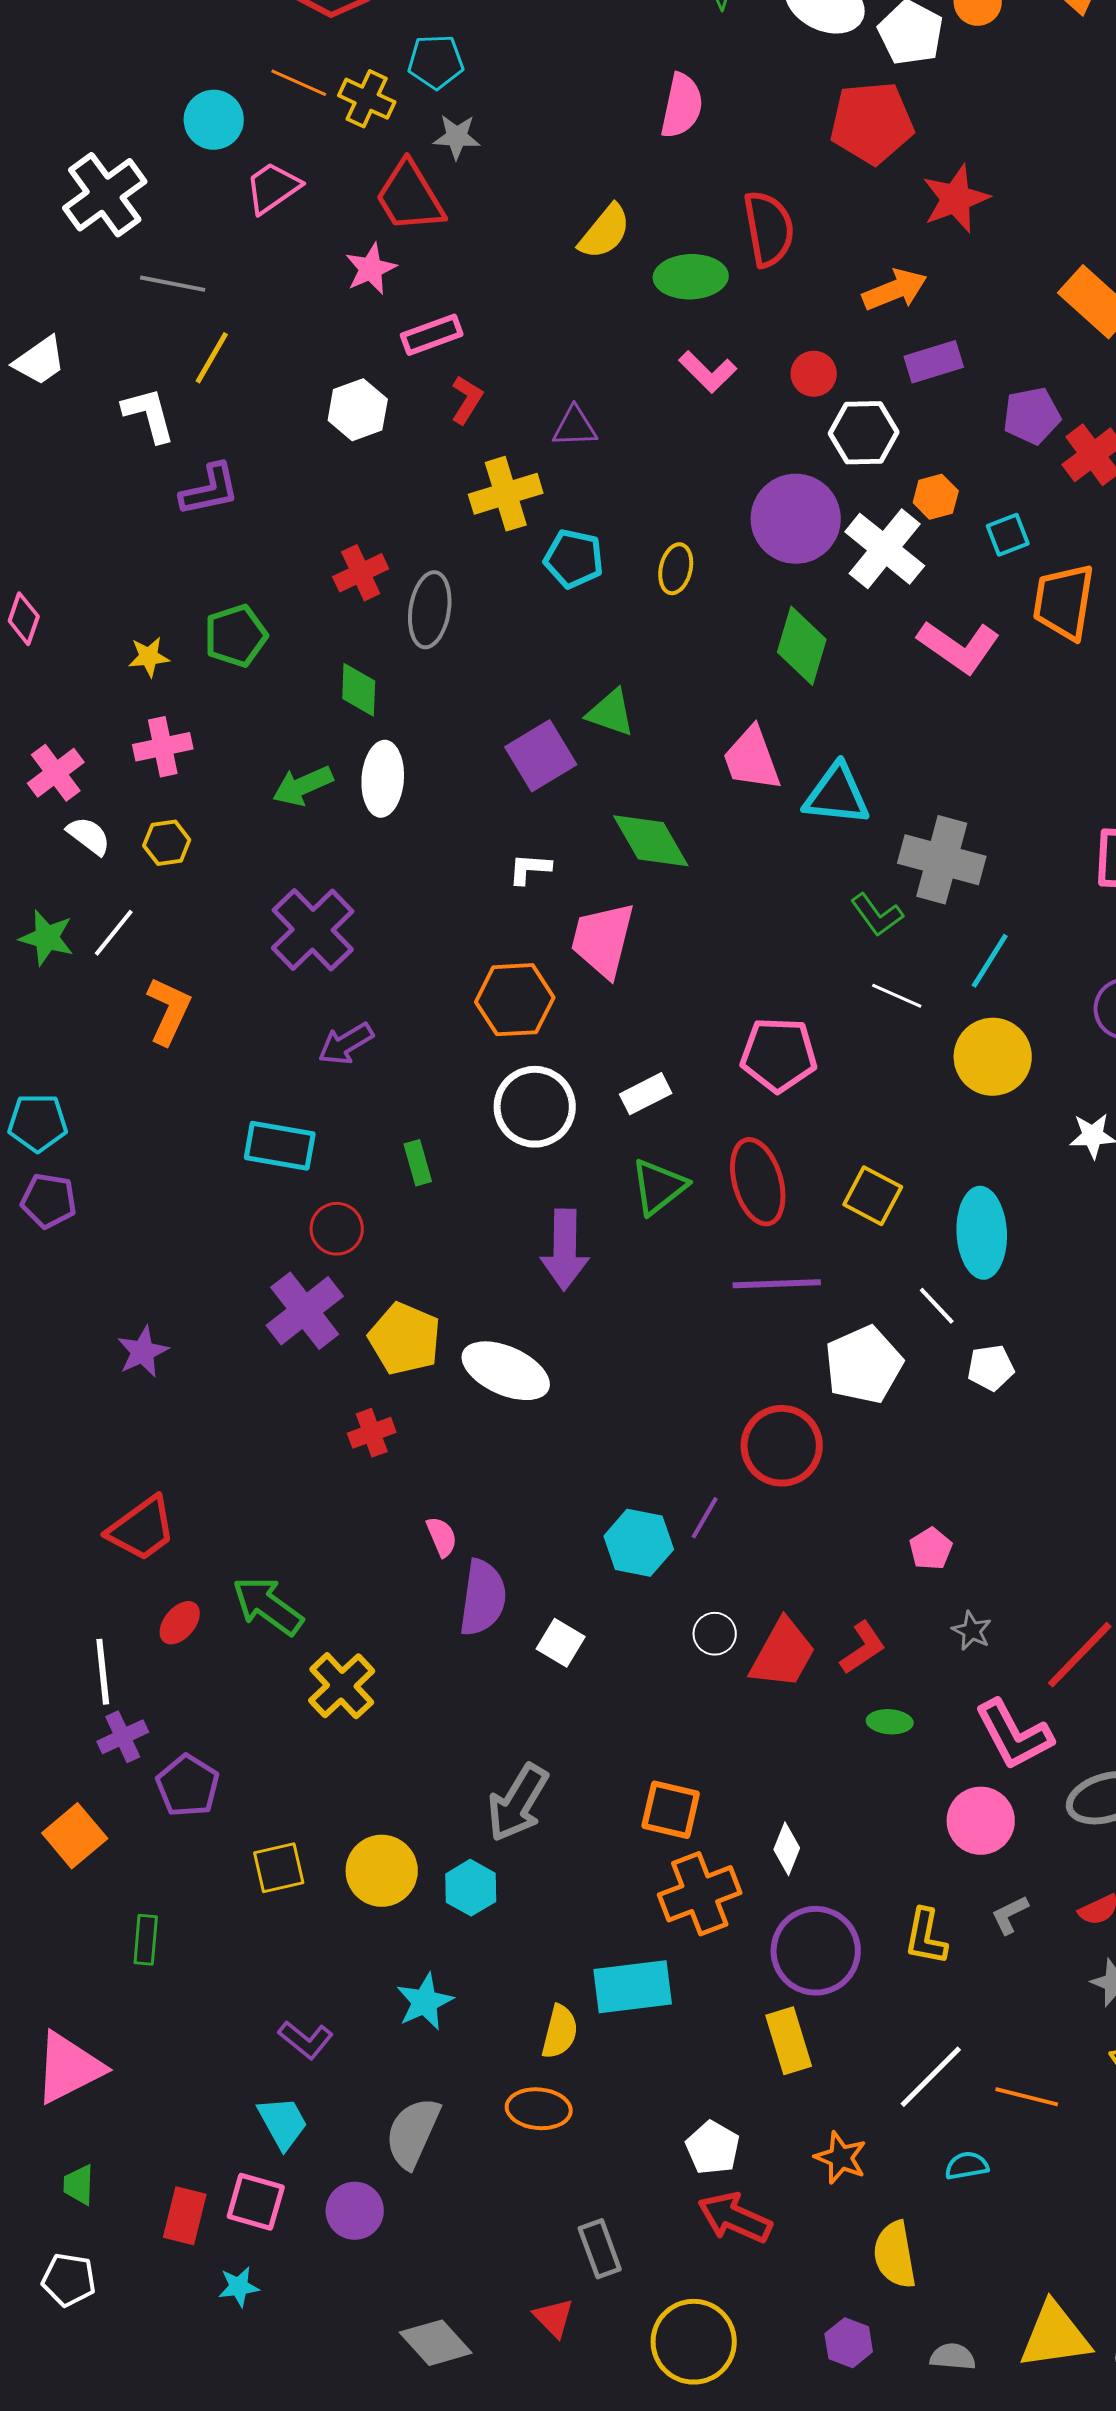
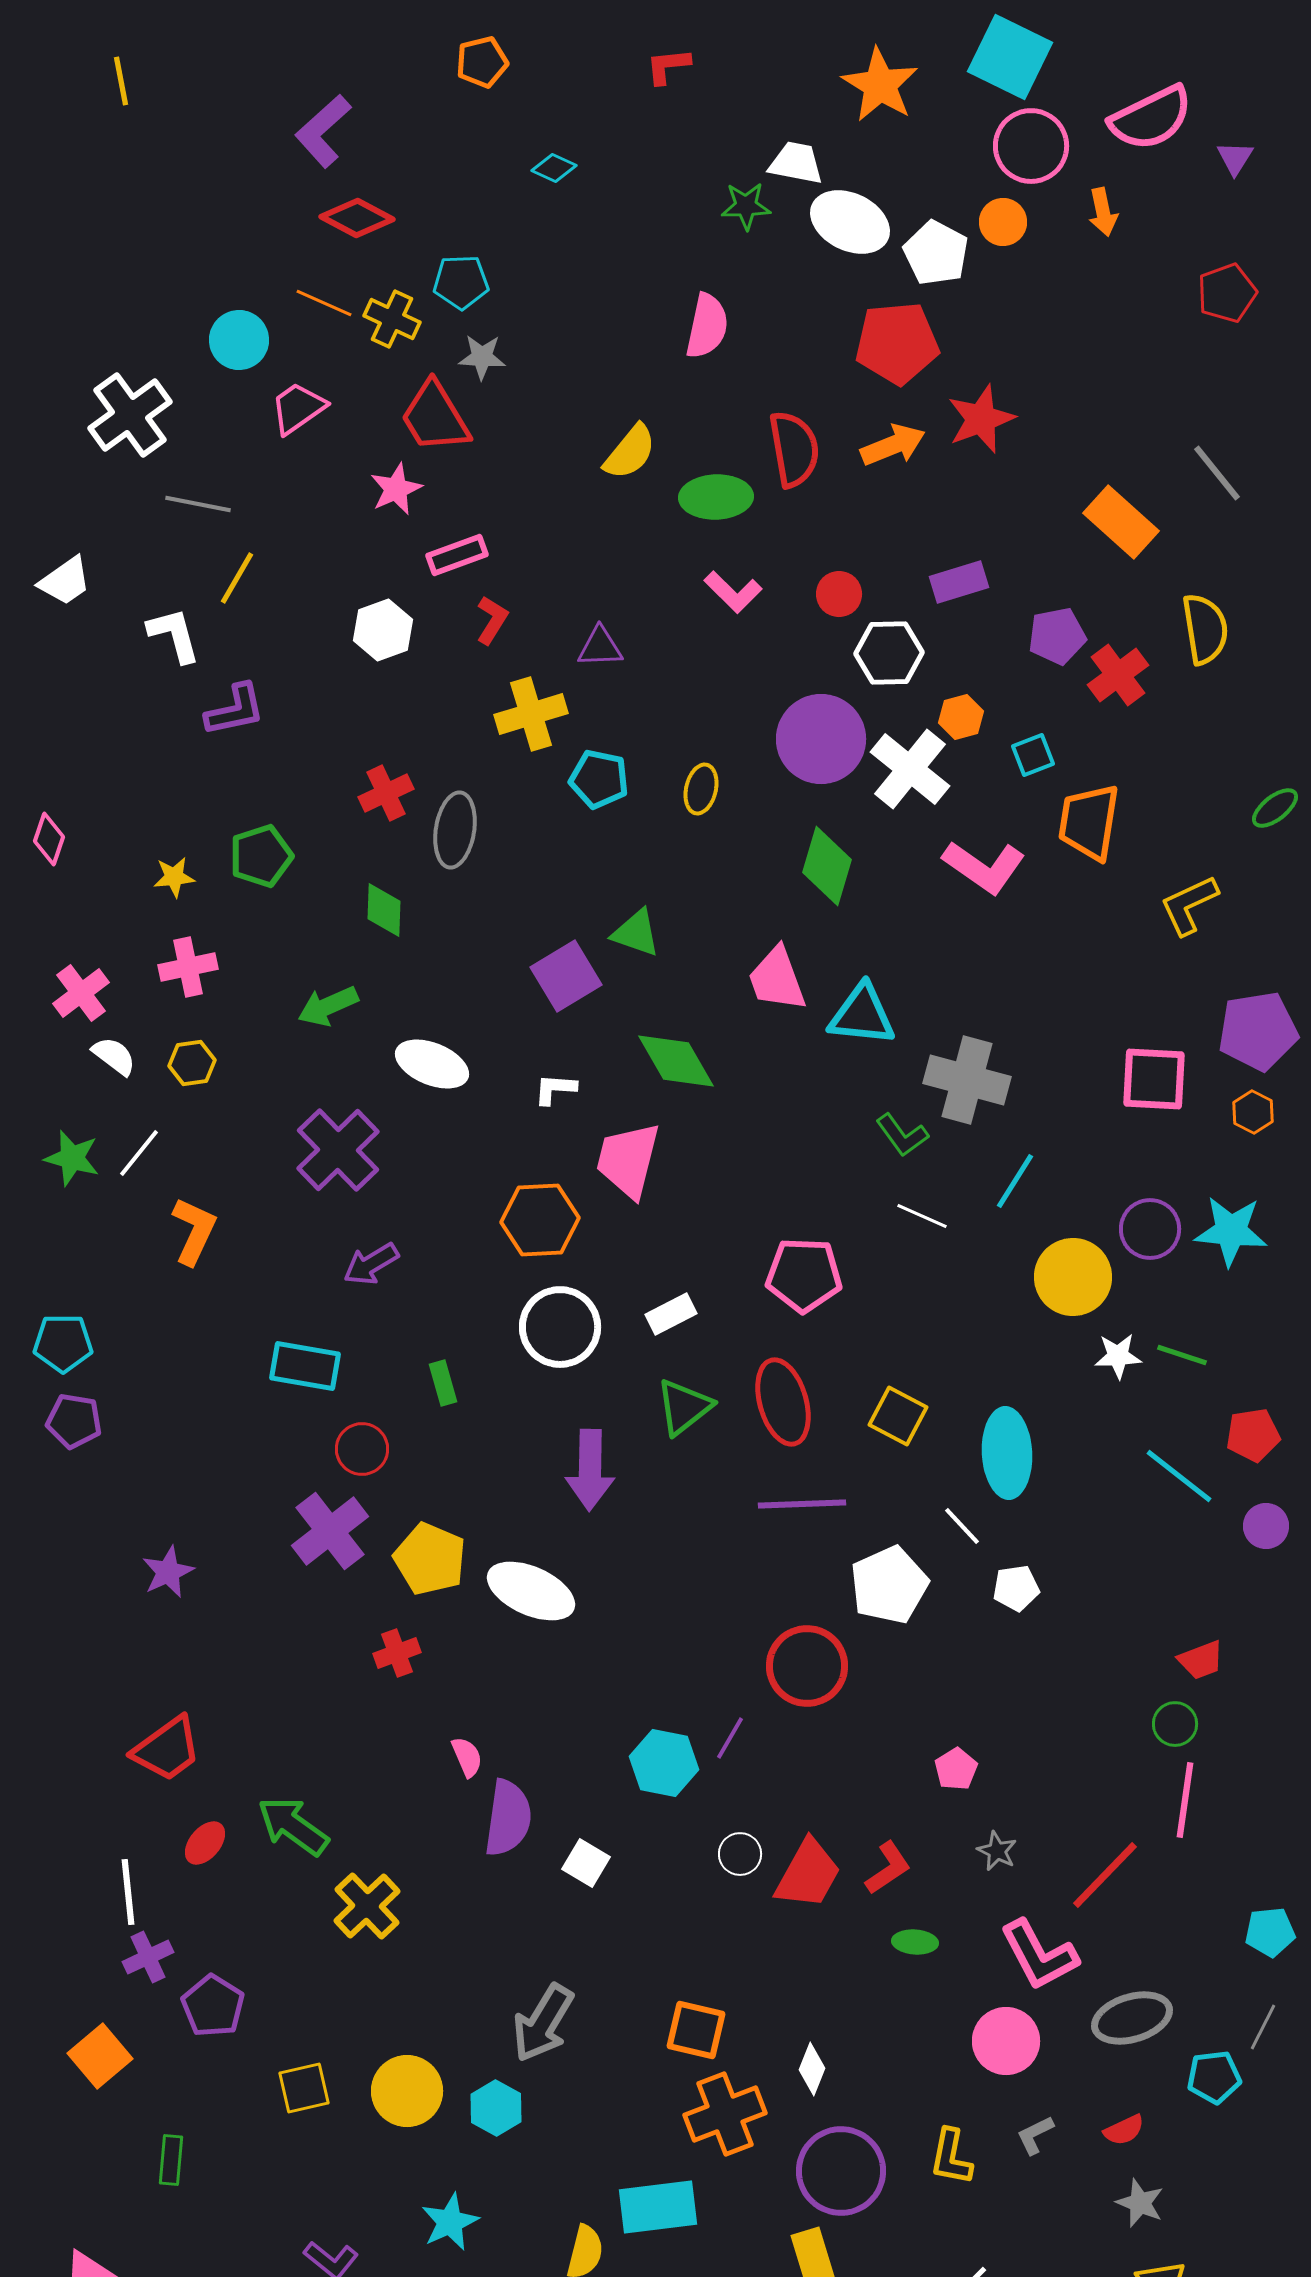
orange arrow: (895, 290) -> (893, 445), moved
white ellipse: (383, 779) -> (432, 1064), moved, turned -72
yellow circle: (993, 1057) -> (1073, 1277), moved

